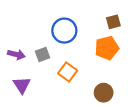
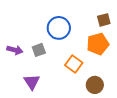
orange square: (68, 72) -> (74, 64), moved
purple triangle: (22, 85) -> (32, 82), moved

